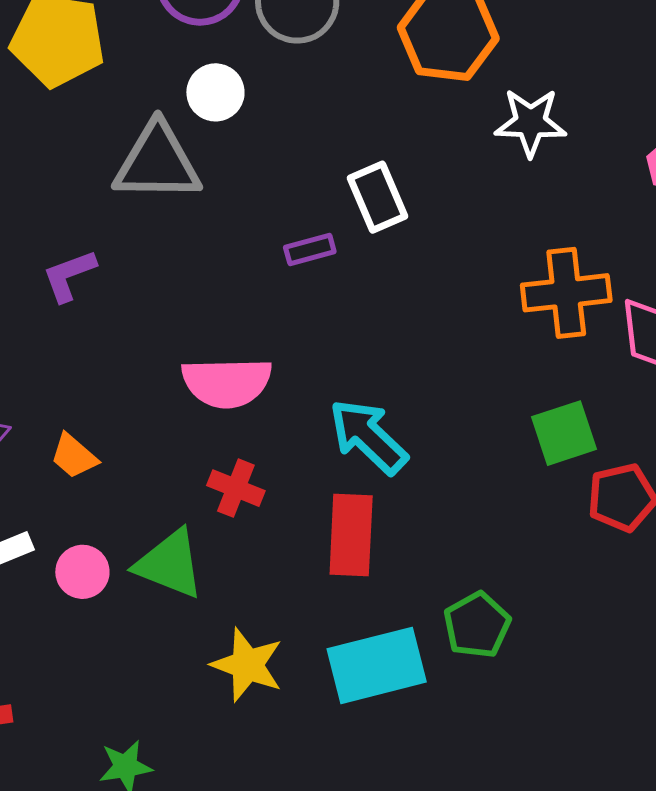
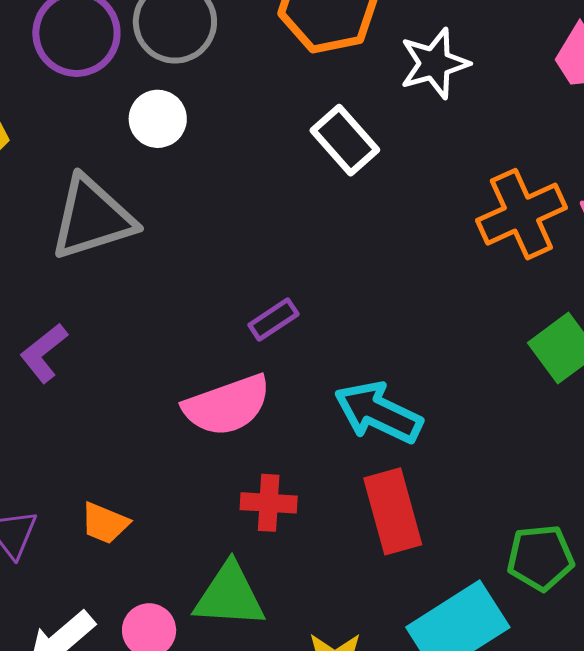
white circle: (215, 92) -> (158, 119), moved
white rectangle: (378, 197) -> (345, 140), moved
purple rectangle: (310, 250) -> (273, 319), moved
green pentagon: (477, 625) -> (540, 558), turned -30

